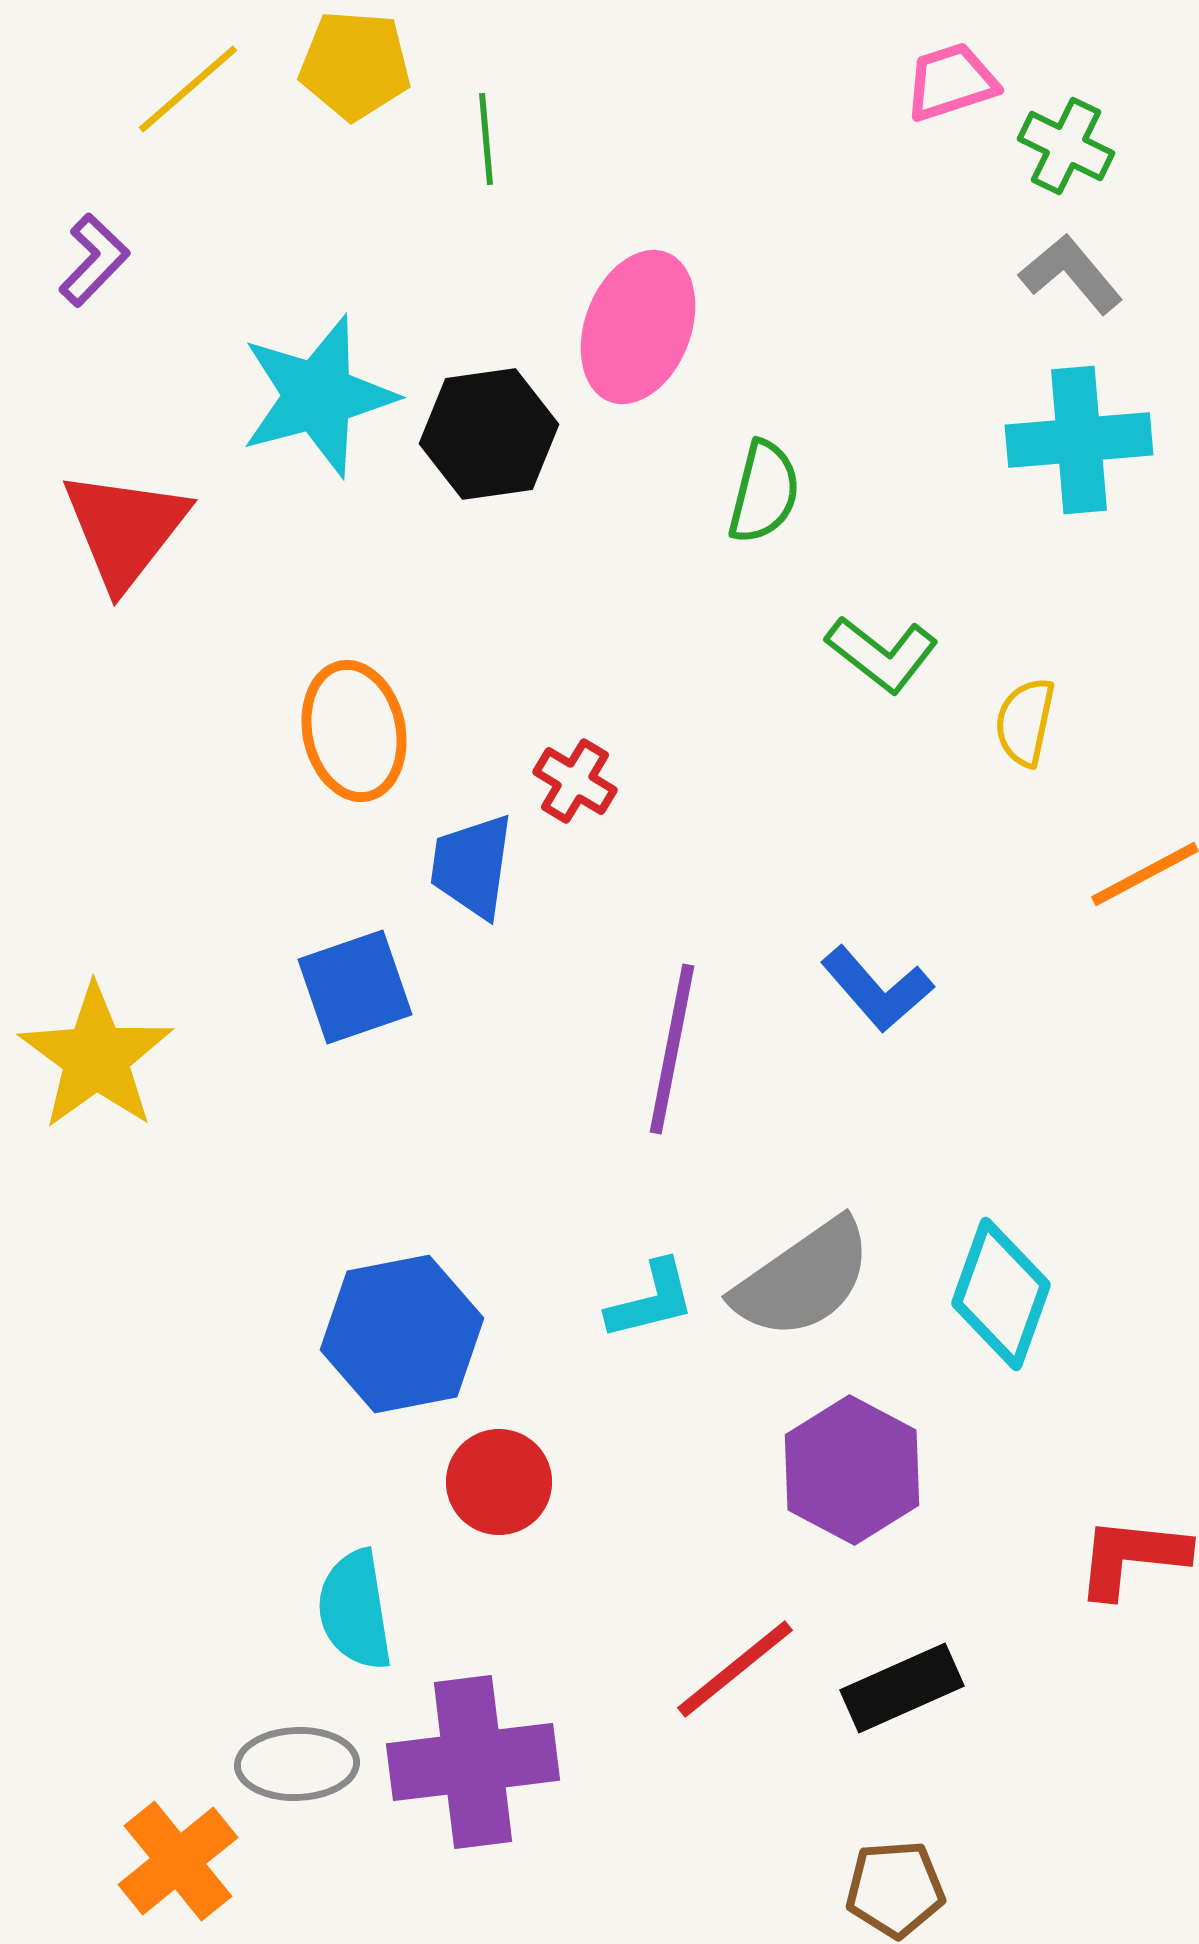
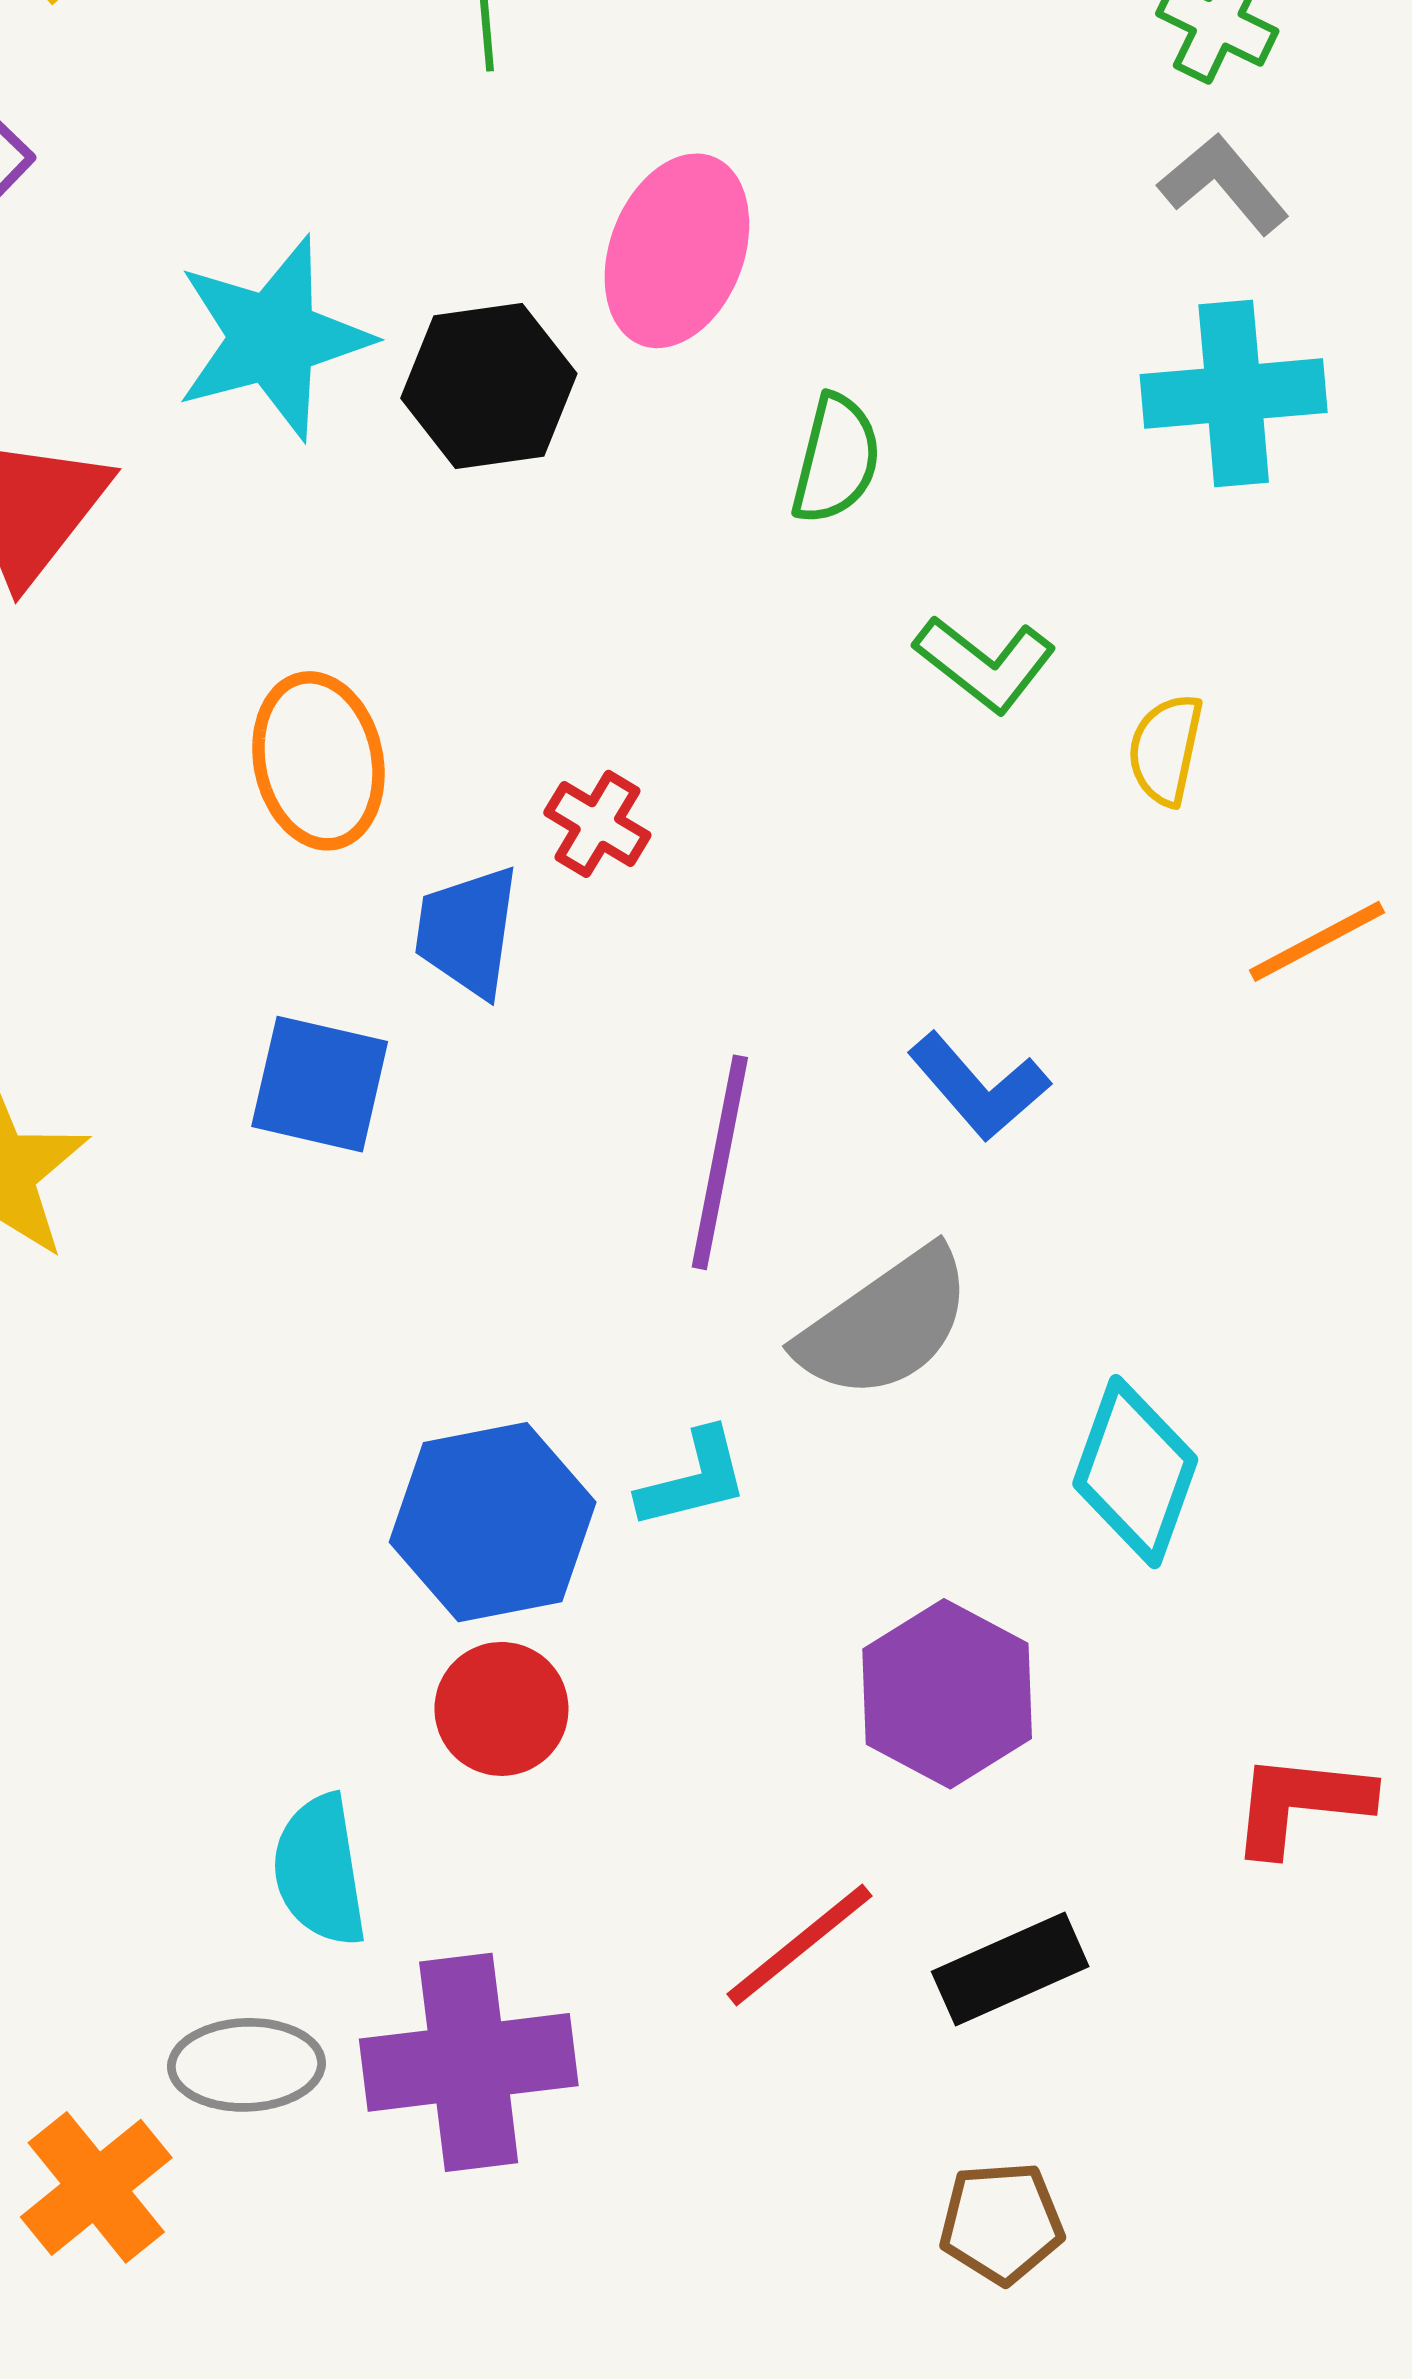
blue square: (355, 987) -> (320, 1084), turned 32
gray semicircle: (803, 1279) -> (885, 1324), moved
blue hexagon: (402, 1334) -> (493, 1522), moved

